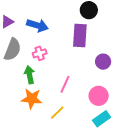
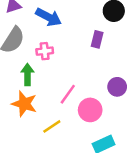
purple rectangle: (80, 36) -> (97, 39), size x0.6
purple circle: (103, 62) -> (117, 87), moved
pink circle: (99, 96) -> (90, 110), moved

